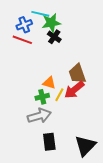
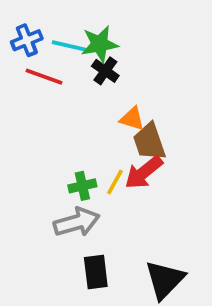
cyan line: (40, 14) -> (69, 46), moved
blue cross: (24, 25) -> (27, 40), moved
orange triangle: (49, 83) -> (132, 119), moved

